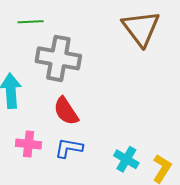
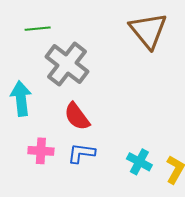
gray cross: (58, 58) -> (67, 64), turned 30

